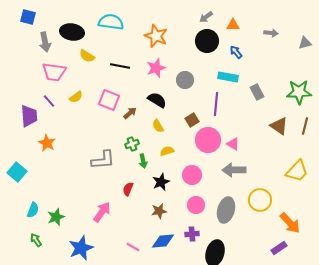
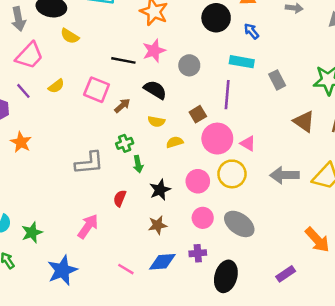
black line: (120, 66) -> (123, 60), moved
pink trapezoid: (54, 72) -> (29, 56), turned -55
yellow semicircle: (158, 126) -> (156, 121), turned -48
yellow semicircle: (167, 151) -> (175, 142), moved
gray arrow: (234, 170) -> (284, 175), moved
yellow circle: (260, 200) -> (232, 174), moved
gray ellipse: (226, 210) -> (239, 224), turned -70
purple rectangle: (279, 248) -> (286, 274), moved

